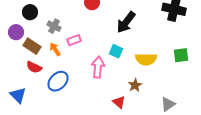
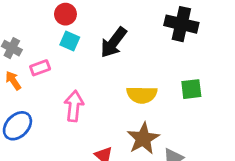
cyan square: (116, 51) -> (70, 41), moved
brown star: (135, 85) -> (143, 139), moved, size x1.6

